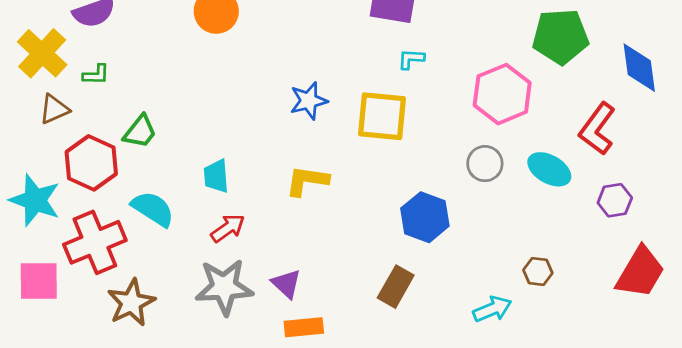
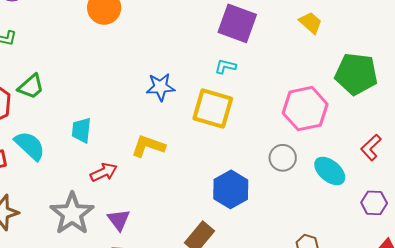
cyan L-shape: (411, 59) -> (225, 66), moved
red L-shape: (597, 129) -> (371, 147), size x0.7
red arrow: (228, 228) -> (104, 172), moved
gray star: (224, 287) -> (72, 214), turned 30

